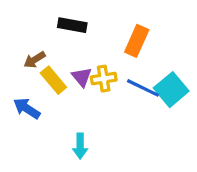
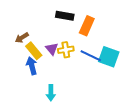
black rectangle: (72, 25) -> (65, 16), moved
cyan square: (171, 90) -> (109, 57), turned -30
blue arrow: (27, 108) -> (32, 66), moved, turned 42

